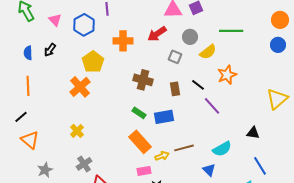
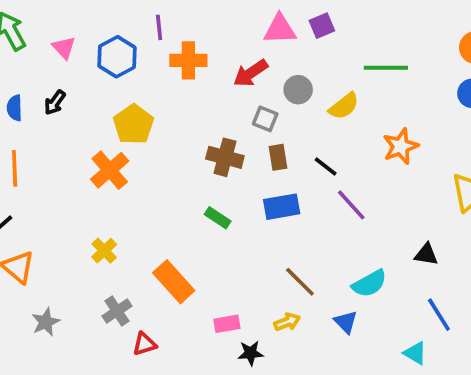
gray circle: (190, 37) -> (298, 90), moved
orange cross: (123, 41) -> (188, 60), moved
gray square: (175, 57) -> (265, 119), moved
orange star: (227, 75) -> (401, 146), moved
brown rectangle: (175, 89) -> (278, 157), moved
blue rectangle: (164, 117) -> (282, 207), moved
orange rectangle: (140, 142) -> (174, 282), moved
brown line: (184, 148) -> (300, 282), turned 60
yellow arrow: (162, 156) -> (287, 322), moved

